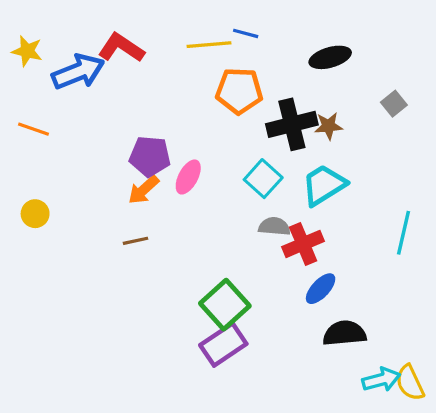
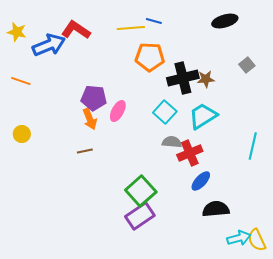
black ellipse: (330, 57) -> (225, 21), moved
orange arrow: (144, 190) -> (90, 119), turned -70

